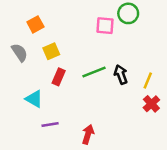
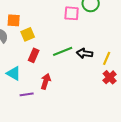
orange square: (35, 24) -> (14, 20), moved, turned 32
black arrow: (121, 74) -> (85, 53), turned -63
red arrow: (88, 134) -> (46, 81), moved

